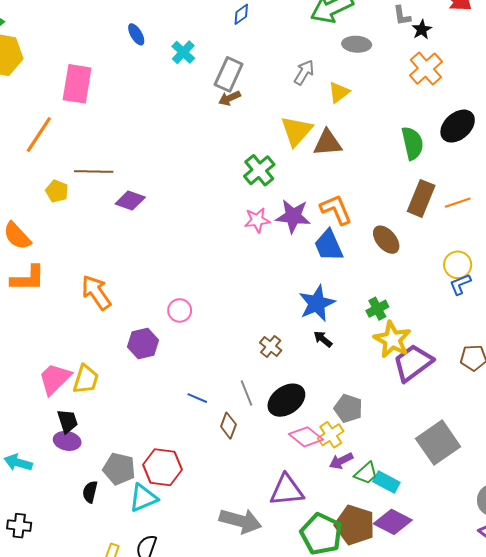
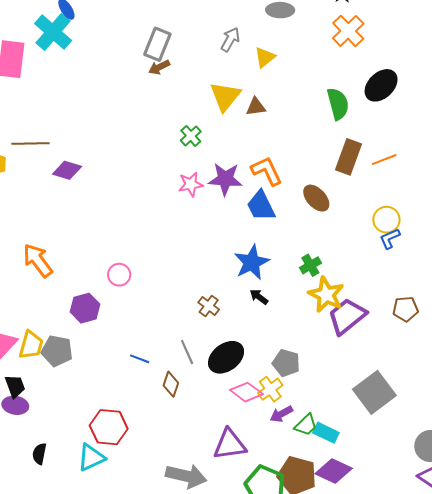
cyan cross: (183, 52) -> (53, 32), moved, size x1.6
brown triangle: (327, 143) -> (256, 107), size x0.7
green cross: (259, 170) -> (191, 136), size x0.7
gray pentagon: (119, 469) -> (57, 351), moved

